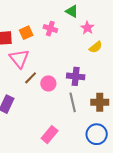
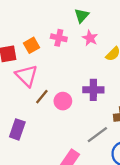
green triangle: (72, 11) -> (82, 16), turned 48
pink star: (87, 28) -> (90, 38), moved
gray line: (73, 102) -> (97, 135), moved, turned 72

